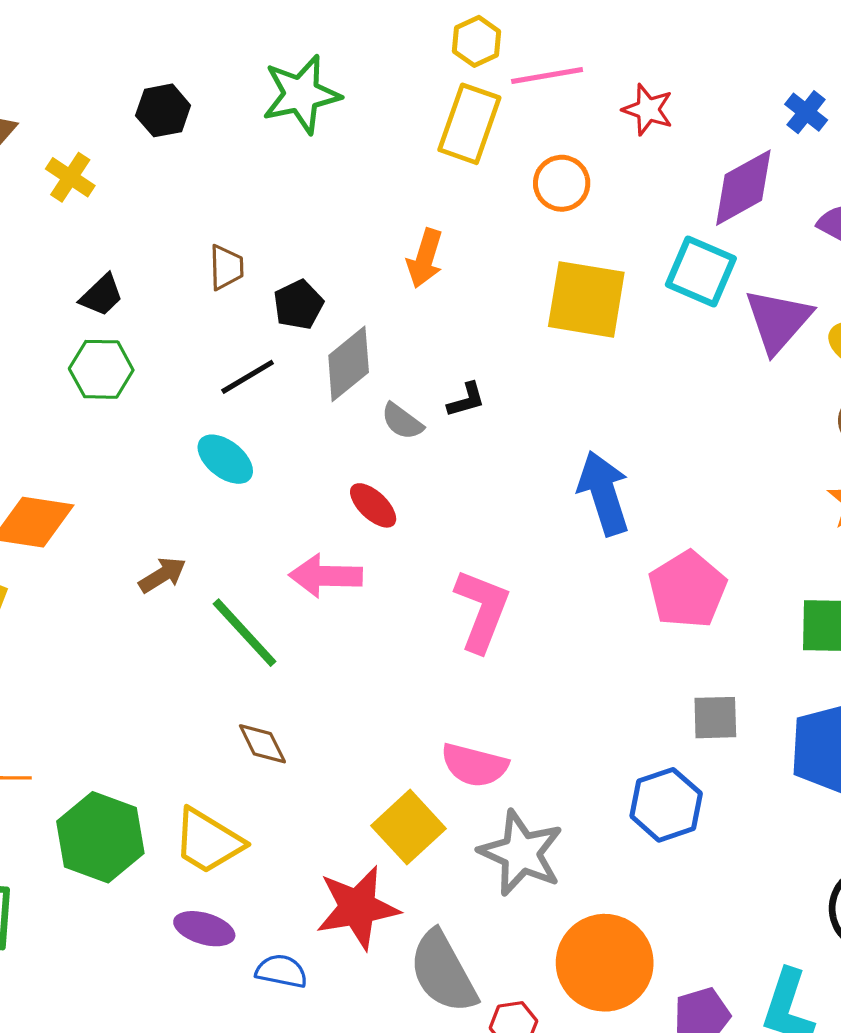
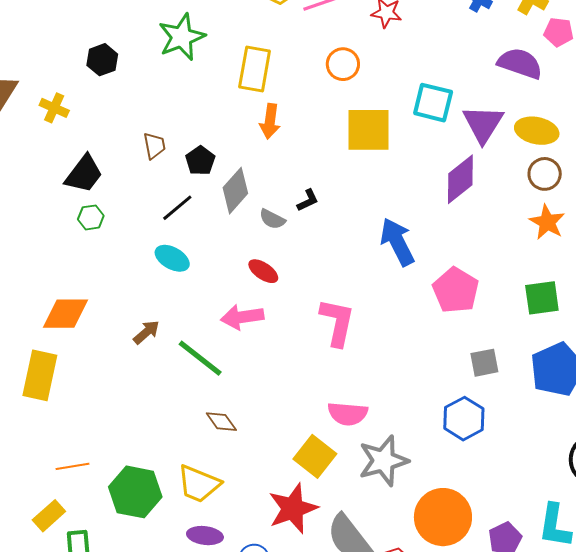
yellow rectangle: (469, 124) -> (255, 69), moved
purple diamond: (743, 188) -> (460, 179), moved
black trapezoid: (102, 295) -> (84, 174), size x1.5
green hexagon: (101, 369) -> (91, 217), size x0.7
gray star: (521, 853) -> (383, 461), turned -30

